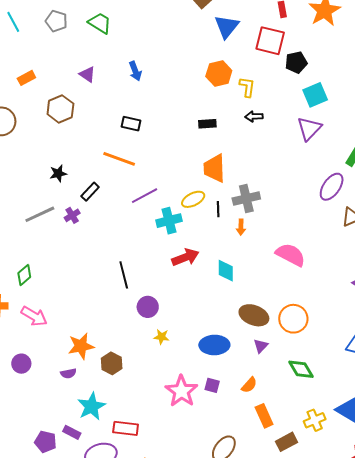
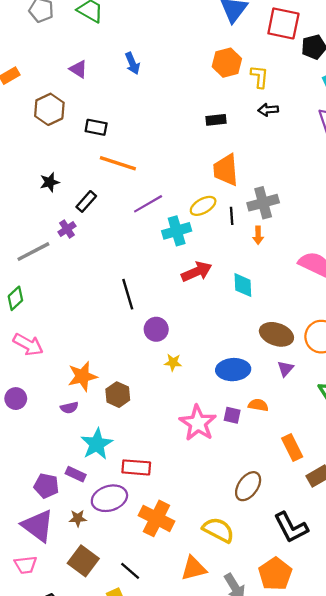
black rectangle: (131, 124) -> (96, 127), moved
gray line: (40, 214) -> (33, 252), moved
orange semicircle: (249, 385) -> (258, 405), moved, turned -120

